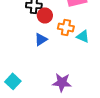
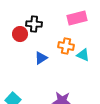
red circle: (45, 15) -> (20, 34), moved

